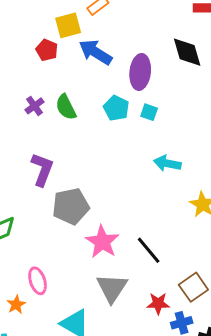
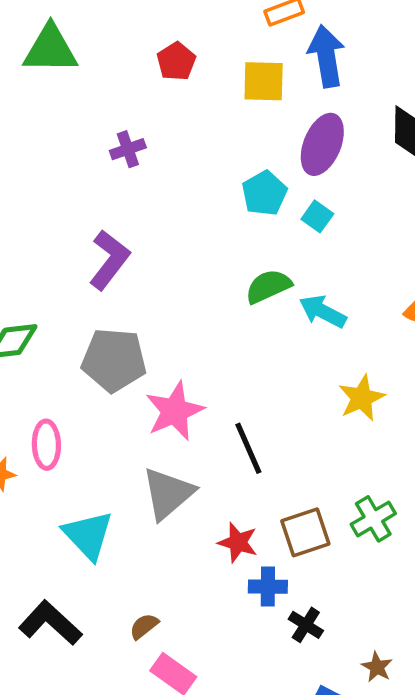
yellow square: (68, 25) -> (264, 81), moved
blue arrow: (95, 52) -> (326, 56), moved, turned 32
green semicircle: (66, 107) -> (268, 286), moved, turned 76
gray pentagon: (71, 206) -> (114, 360), moved

